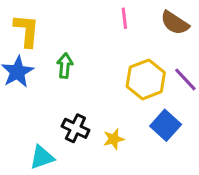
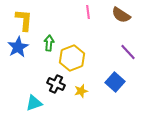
yellow hexagon: (146, 79) -> (72, 58), moved

